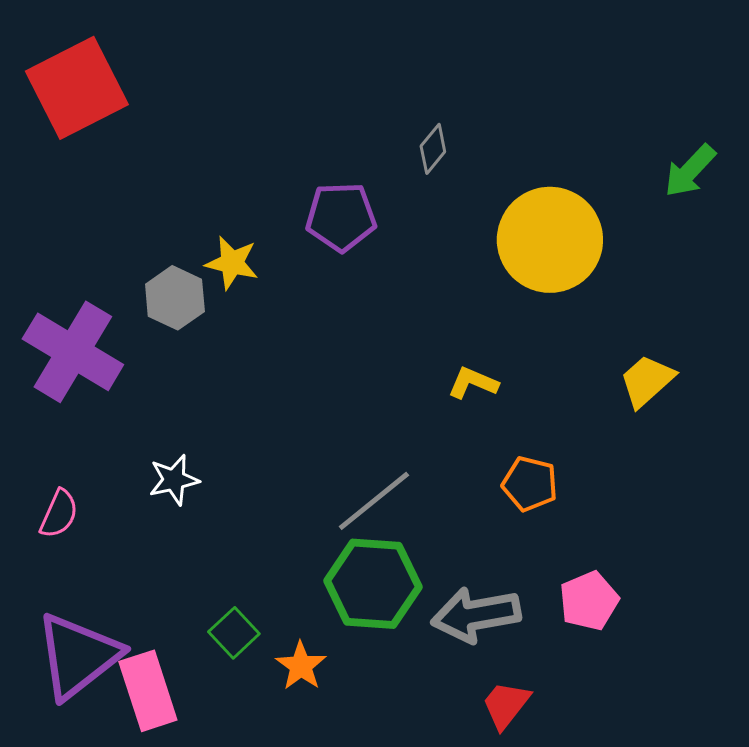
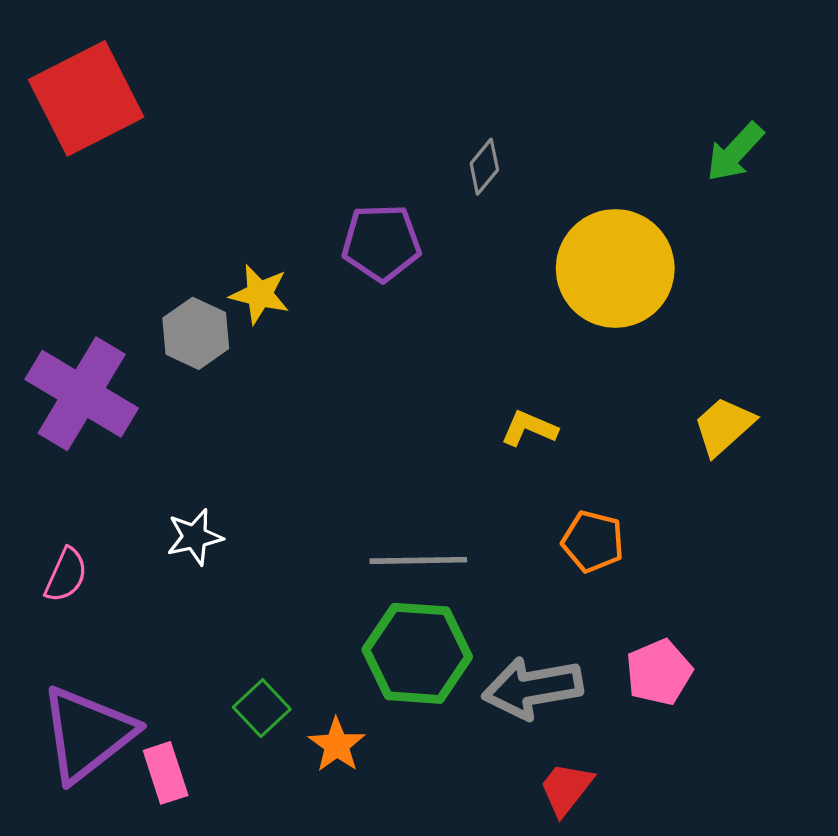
green arrow: (690, 171) -> (735, 152), moved
gray line: (374, 501) -> (418, 560), turned 38
pink rectangle: (148, 691) -> (166, 773), size x0.7

